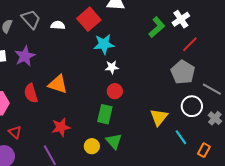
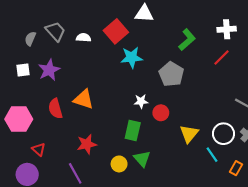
white cross: (181, 19) -> (227, 29), moved, turned 30
white star: (112, 67) -> (141, 101), moved
gray pentagon: (183, 72) -> (171, 74), moved
red circle: (115, 91) -> (161, 113), moved
white circle: (192, 106) -> (223, 134), moved

